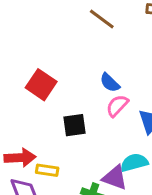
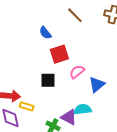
blue semicircle: (110, 83) -> (45, 33), moved
red square: (41, 85) -> (59, 54), moved, turned 30

